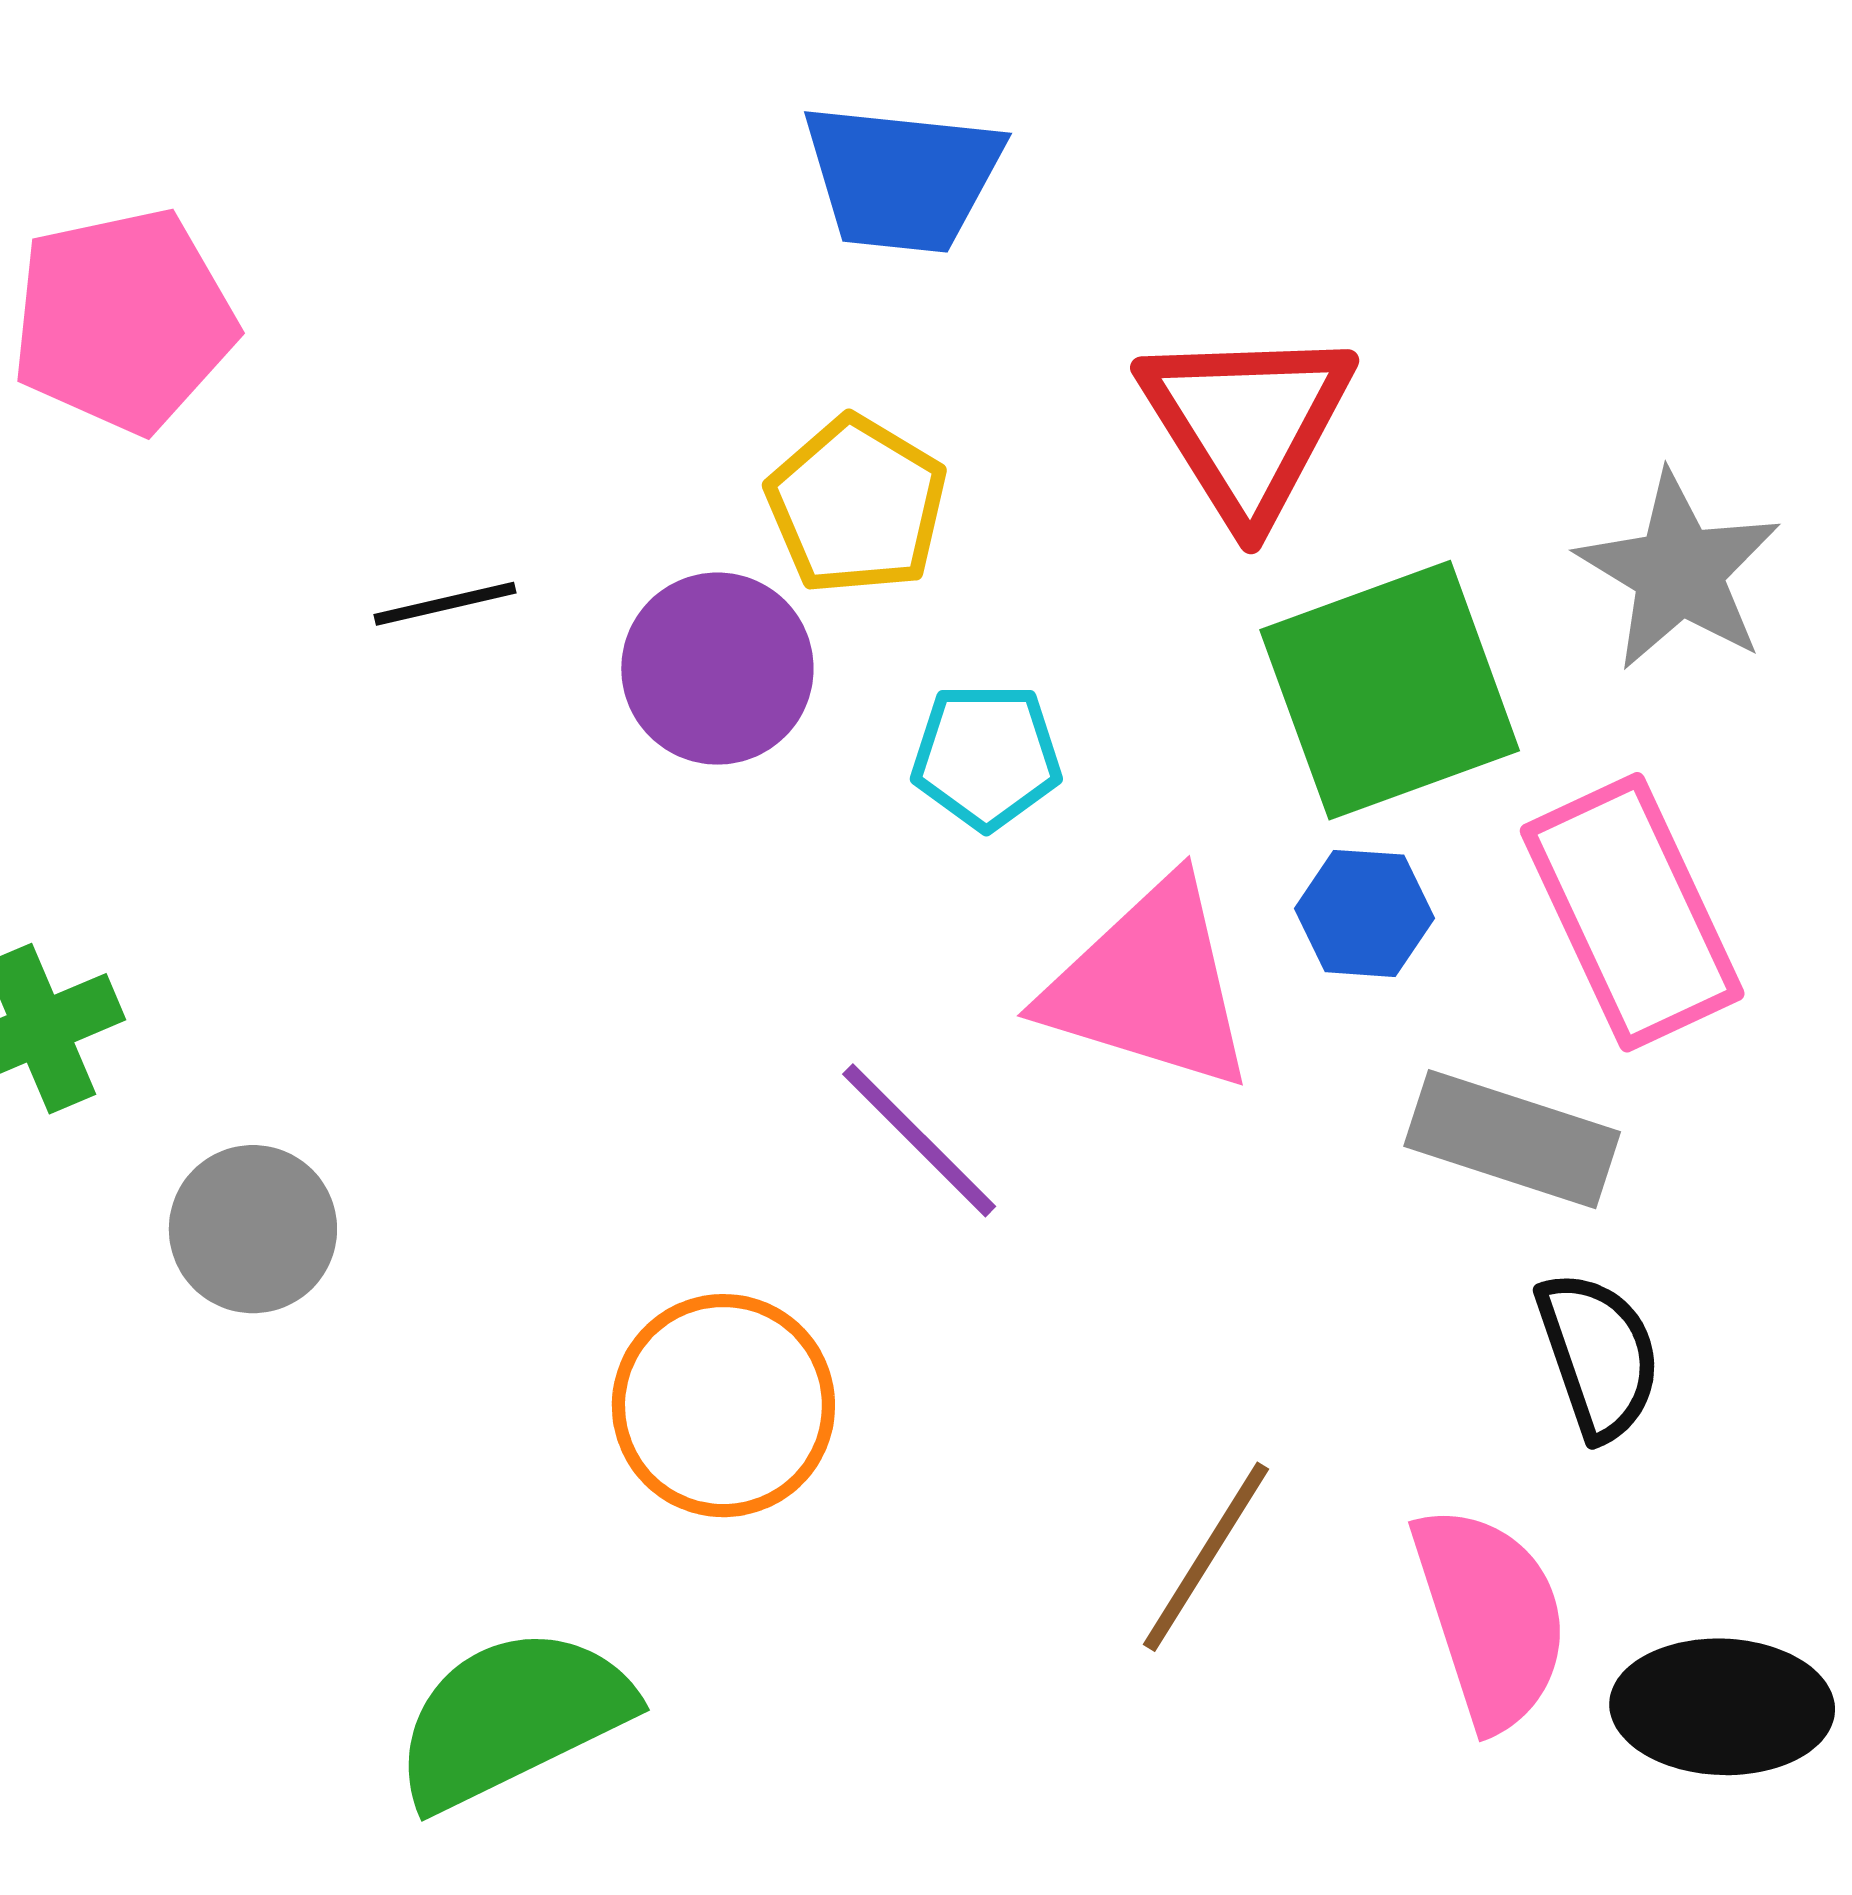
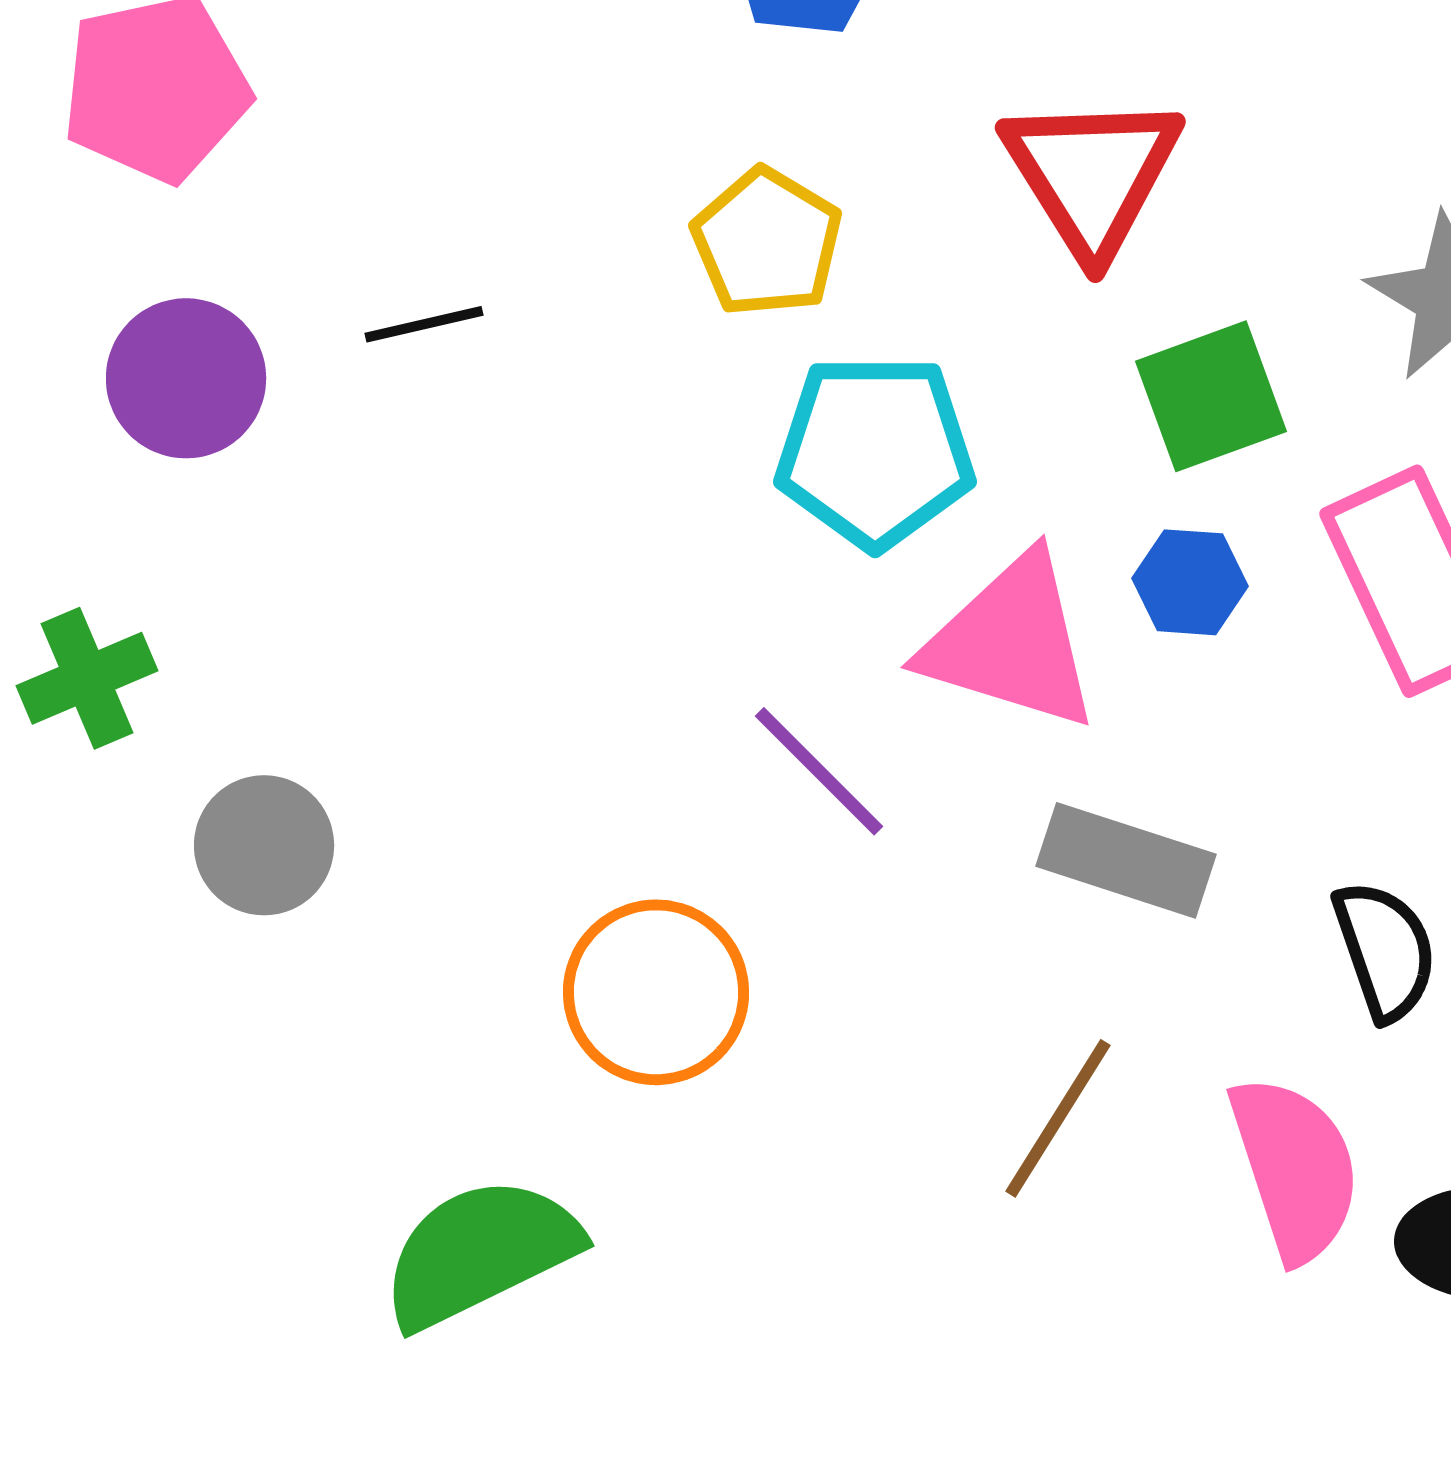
purple circle: (717, 669) -> (186, 378), moved
green square: (1390, 690) -> (1211, 396), size x0.7
cyan pentagon: (986, 756) -> (875, 451), size x1.6
gray rectangle: (1512, 1139) -> (1126, 860), moved

